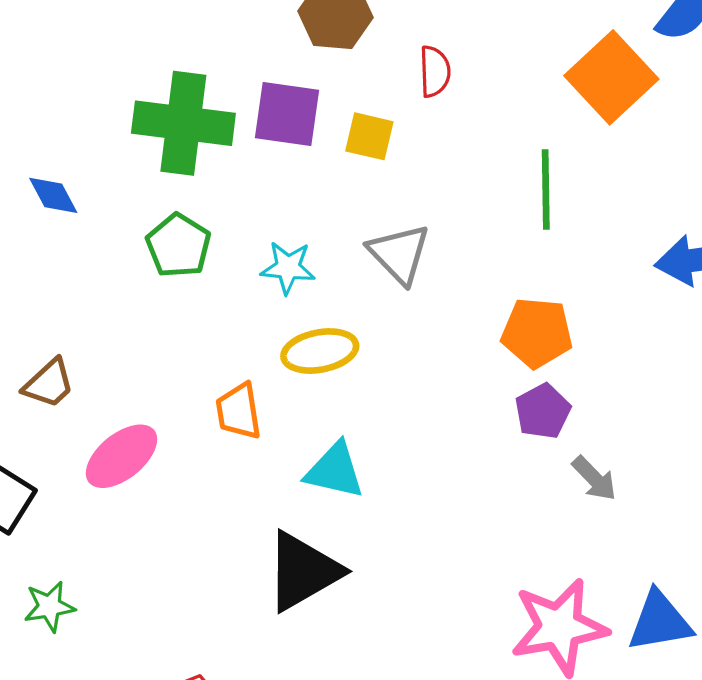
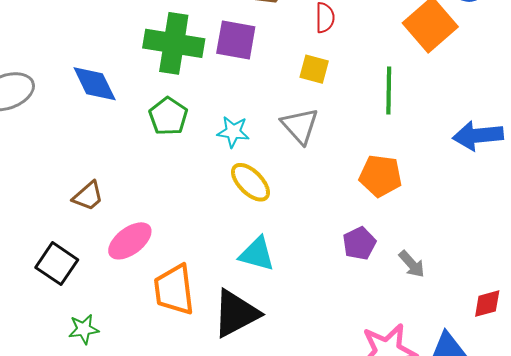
yellow square: (369, 136) -> (314, 69), moved
blue diamond: (53, 195) -> (95, 84), size x1.5
yellow ellipse: (320, 351) -> (250, 182), turned 54
orange trapezoid: (239, 411) -> (174, 290), moved, size x1.5
purple pentagon: (543, 411) -> (359, 243), moved

